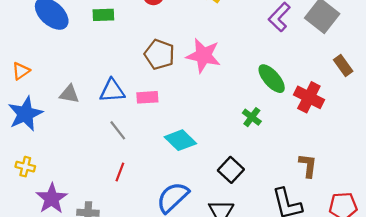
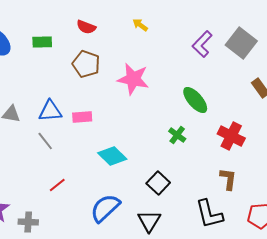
brown pentagon: (159, 54) -> (86, 64), moved
red cross: (309, 97) -> (231, 136), moved
gray line: (118, 130) -> (45, 141), moved
red line: (120, 172) -> (57, 185), turned 30

